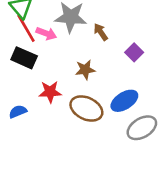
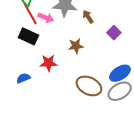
blue ellipse: (124, 101) -> (120, 73), moved
brown ellipse: (86, 108) -> (89, 86), moved

